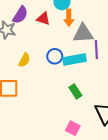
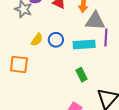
blue circle: (55, 56) -> (56, 40), moved

